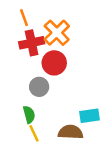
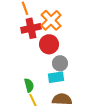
gray circle: (39, 87) -> (60, 63), moved
cyan rectangle: (89, 116) -> (56, 77), moved

